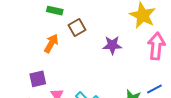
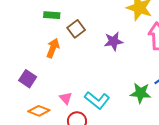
purple square: (38, 79) -> (28, 79), moved, turned -36

